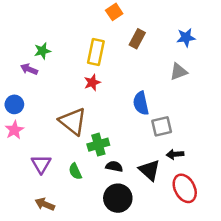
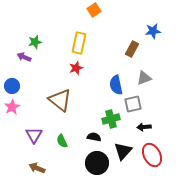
brown rectangle: (137, 39) -> (132, 49), moved
gray triangle: (179, 72) -> (144, 78), moved
green cross: (98, 145) -> (111, 119), moved
black triangle: (149, 170) -> (123, 151), moved, turned 30

